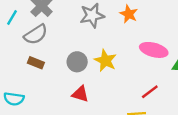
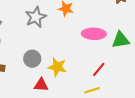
yellow star: (105, 61) -> (57, 67), moved

